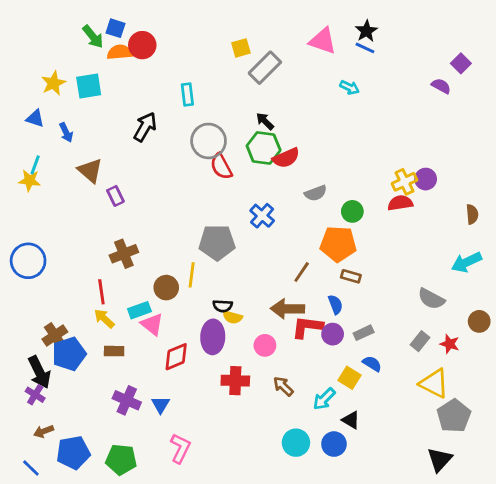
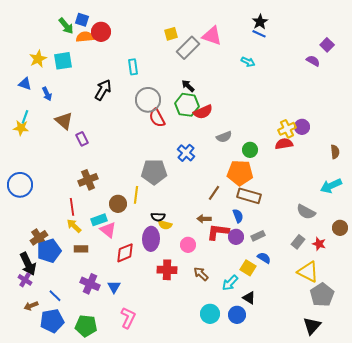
pink triangle: (323, 41) -> (212, 36), moved
brown rectangle: (351, 276) -> (249, 196), size x1.6
brown arrow: (287, 309) -> (204, 219), size x0.6
blue line: (31, 468) -> (55, 296), moved

